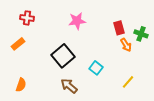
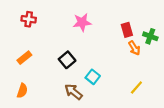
orange rectangle: (18, 44) -> (24, 58), moved
black square: (63, 56) -> (67, 60), size x0.7
cyan square: (96, 68) -> (93, 77), moved

